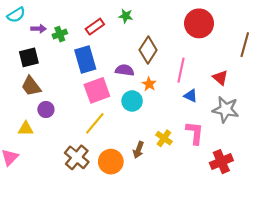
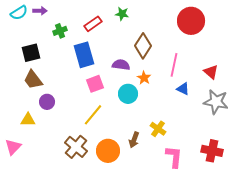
purple arrow: (39, 29) -> (40, 11), moved
pink square: (97, 90) -> (95, 84), size x0.7
pink L-shape: (195, 133) -> (174, 157), moved
red cross: (221, 162) -> (212, 151), turned 35

